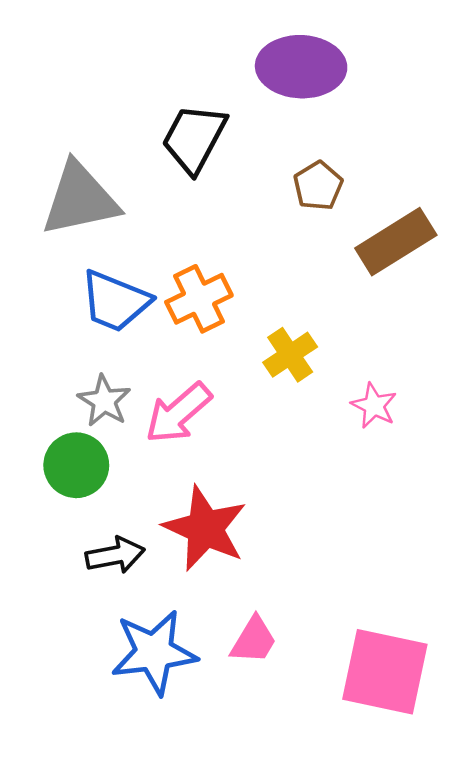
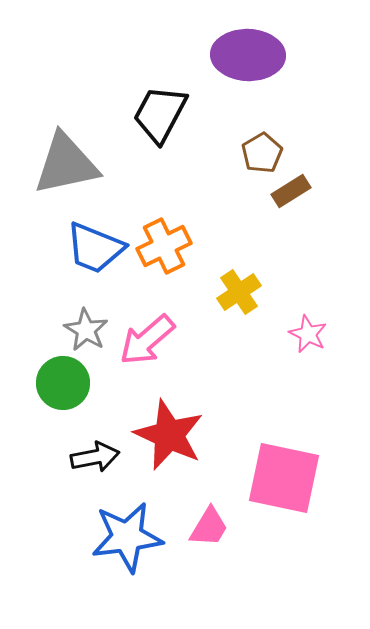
brown rectangle: (396, 242) -> (291, 191), moved, size x0.6
pink square: (385, 672) -> (284, 478), moved

